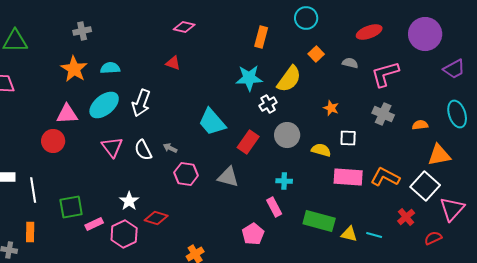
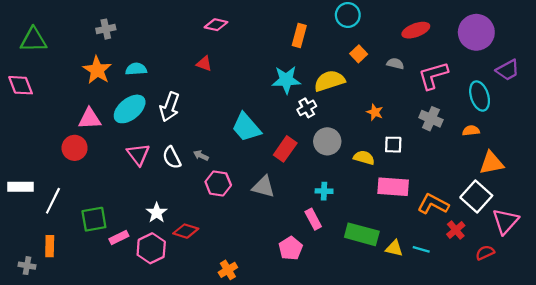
yellow semicircle: (289, 79) -> (329, 81), turned -144
cyan ellipse: (457, 114) -> (480, 96), moved
orange L-shape: (385, 177) -> (433, 204), moved
white line: (33, 190) -> (53, 201), turned 35

